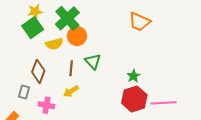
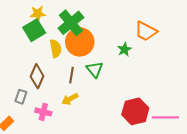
orange circle: (77, 36) -> (80, 42), size x1.4
yellow semicircle: (54, 44) -> (56, 49), turned -90
green star: (133, 76) -> (124, 49), moved

